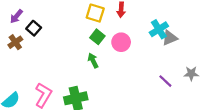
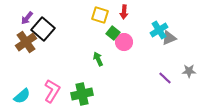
black square: (34, 28) -> (43, 29), size x1.6
green square: (97, 37) -> (113, 33), moved
brown cross: (15, 42) -> (26, 42), size x1.5

